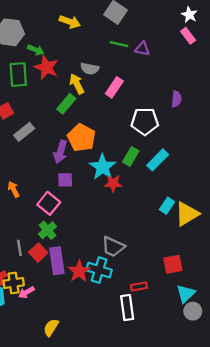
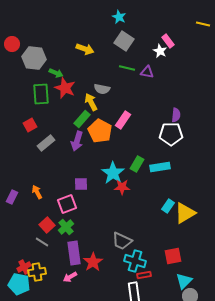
white star: (189, 15) -> (160, 51), moved
pink rectangle: (188, 36) -> (168, 41), moved
pink rectangle: (114, 87) -> (123, 120), moved
white pentagon: (145, 121) -> (171, 134), moved
orange pentagon: (81, 138) -> (100, 131), moved
purple arrow: (60, 152) -> (77, 141), moved
cyan rectangle: (158, 160) -> (160, 167), turned 36
pink square: (49, 203) -> (67, 204), turned 30
gray line: (19, 248) -> (42, 242), turned -48
red square: (38, 253) -> (47, 225), moved
cyan cross: (99, 270) -> (135, 261), moved
pink arrow: (26, 292) -> (70, 277), moved

